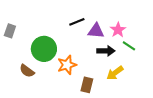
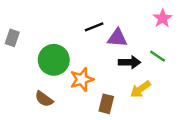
pink star: (118, 30) -> (162, 18), moved
brown semicircle: (27, 71) -> (44, 99), moved

